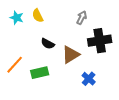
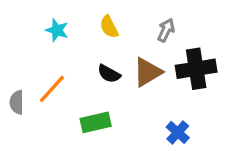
yellow semicircle: (38, 16) -> (109, 27), moved
brown triangle: (71, 55) -> (148, 72), moved
orange line: (15, 65) -> (52, 89), moved

